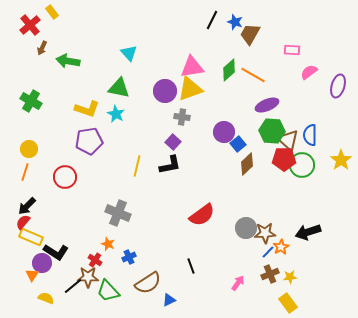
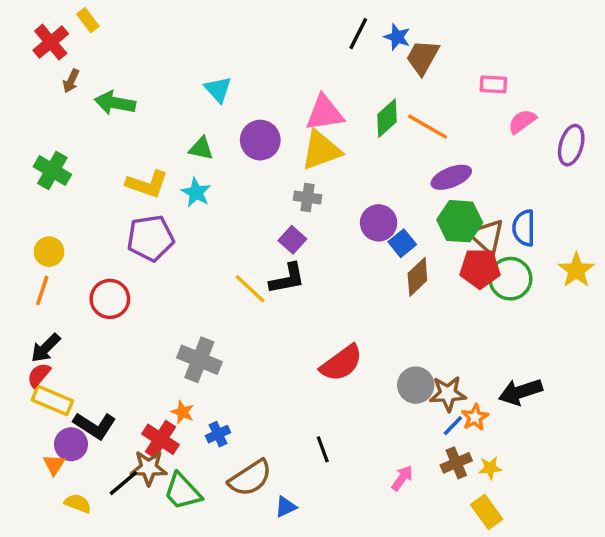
green triangle: (119, 88) -> (201, 149), size x0.7
purple circle: (165, 91) -> (260, 140), moved
yellow line: (137, 166) -> (250, 289), moved, turned -60
red cross: (95, 260) -> (161, 439), size x1.5

